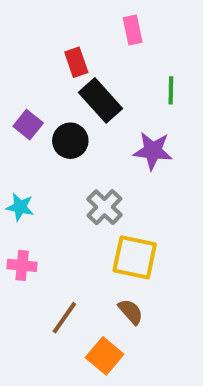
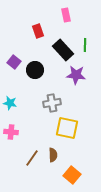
black rectangle: (100, 100) -> (63, 50), moved
gray cross: (105, 207) -> (52, 103), turned 36
brown semicircle: (131, 312) -> (53, 155), moved, turned 40
orange square: (105, 356) -> (72, 175), moved

